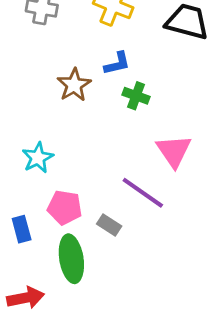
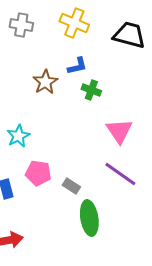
purple line: (143, 193) -> (120, 174), moved
green ellipse: (71, 259) -> (89, 218), moved

